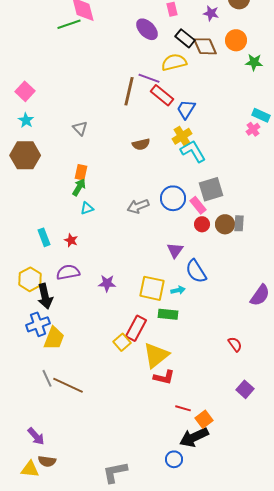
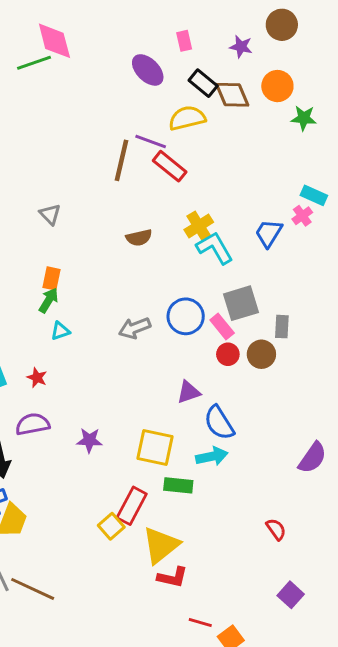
blue trapezoid: (186, 109) -> (269, 233), moved
gray rectangle: (239, 223) -> (282, 327), moved
purple triangle: (175, 250) -> (189, 392), turned 36
cyan arrow: (178, 290) -> (212, 456), moved, size x1.5

